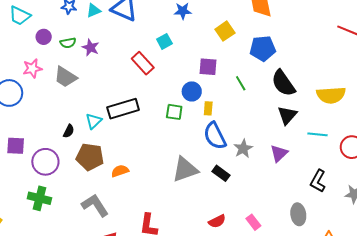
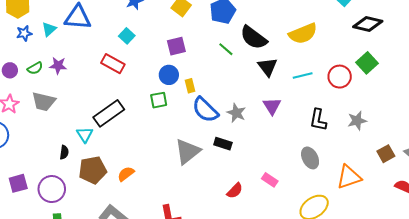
green line: (241, 83) -> (226, 49), moved

